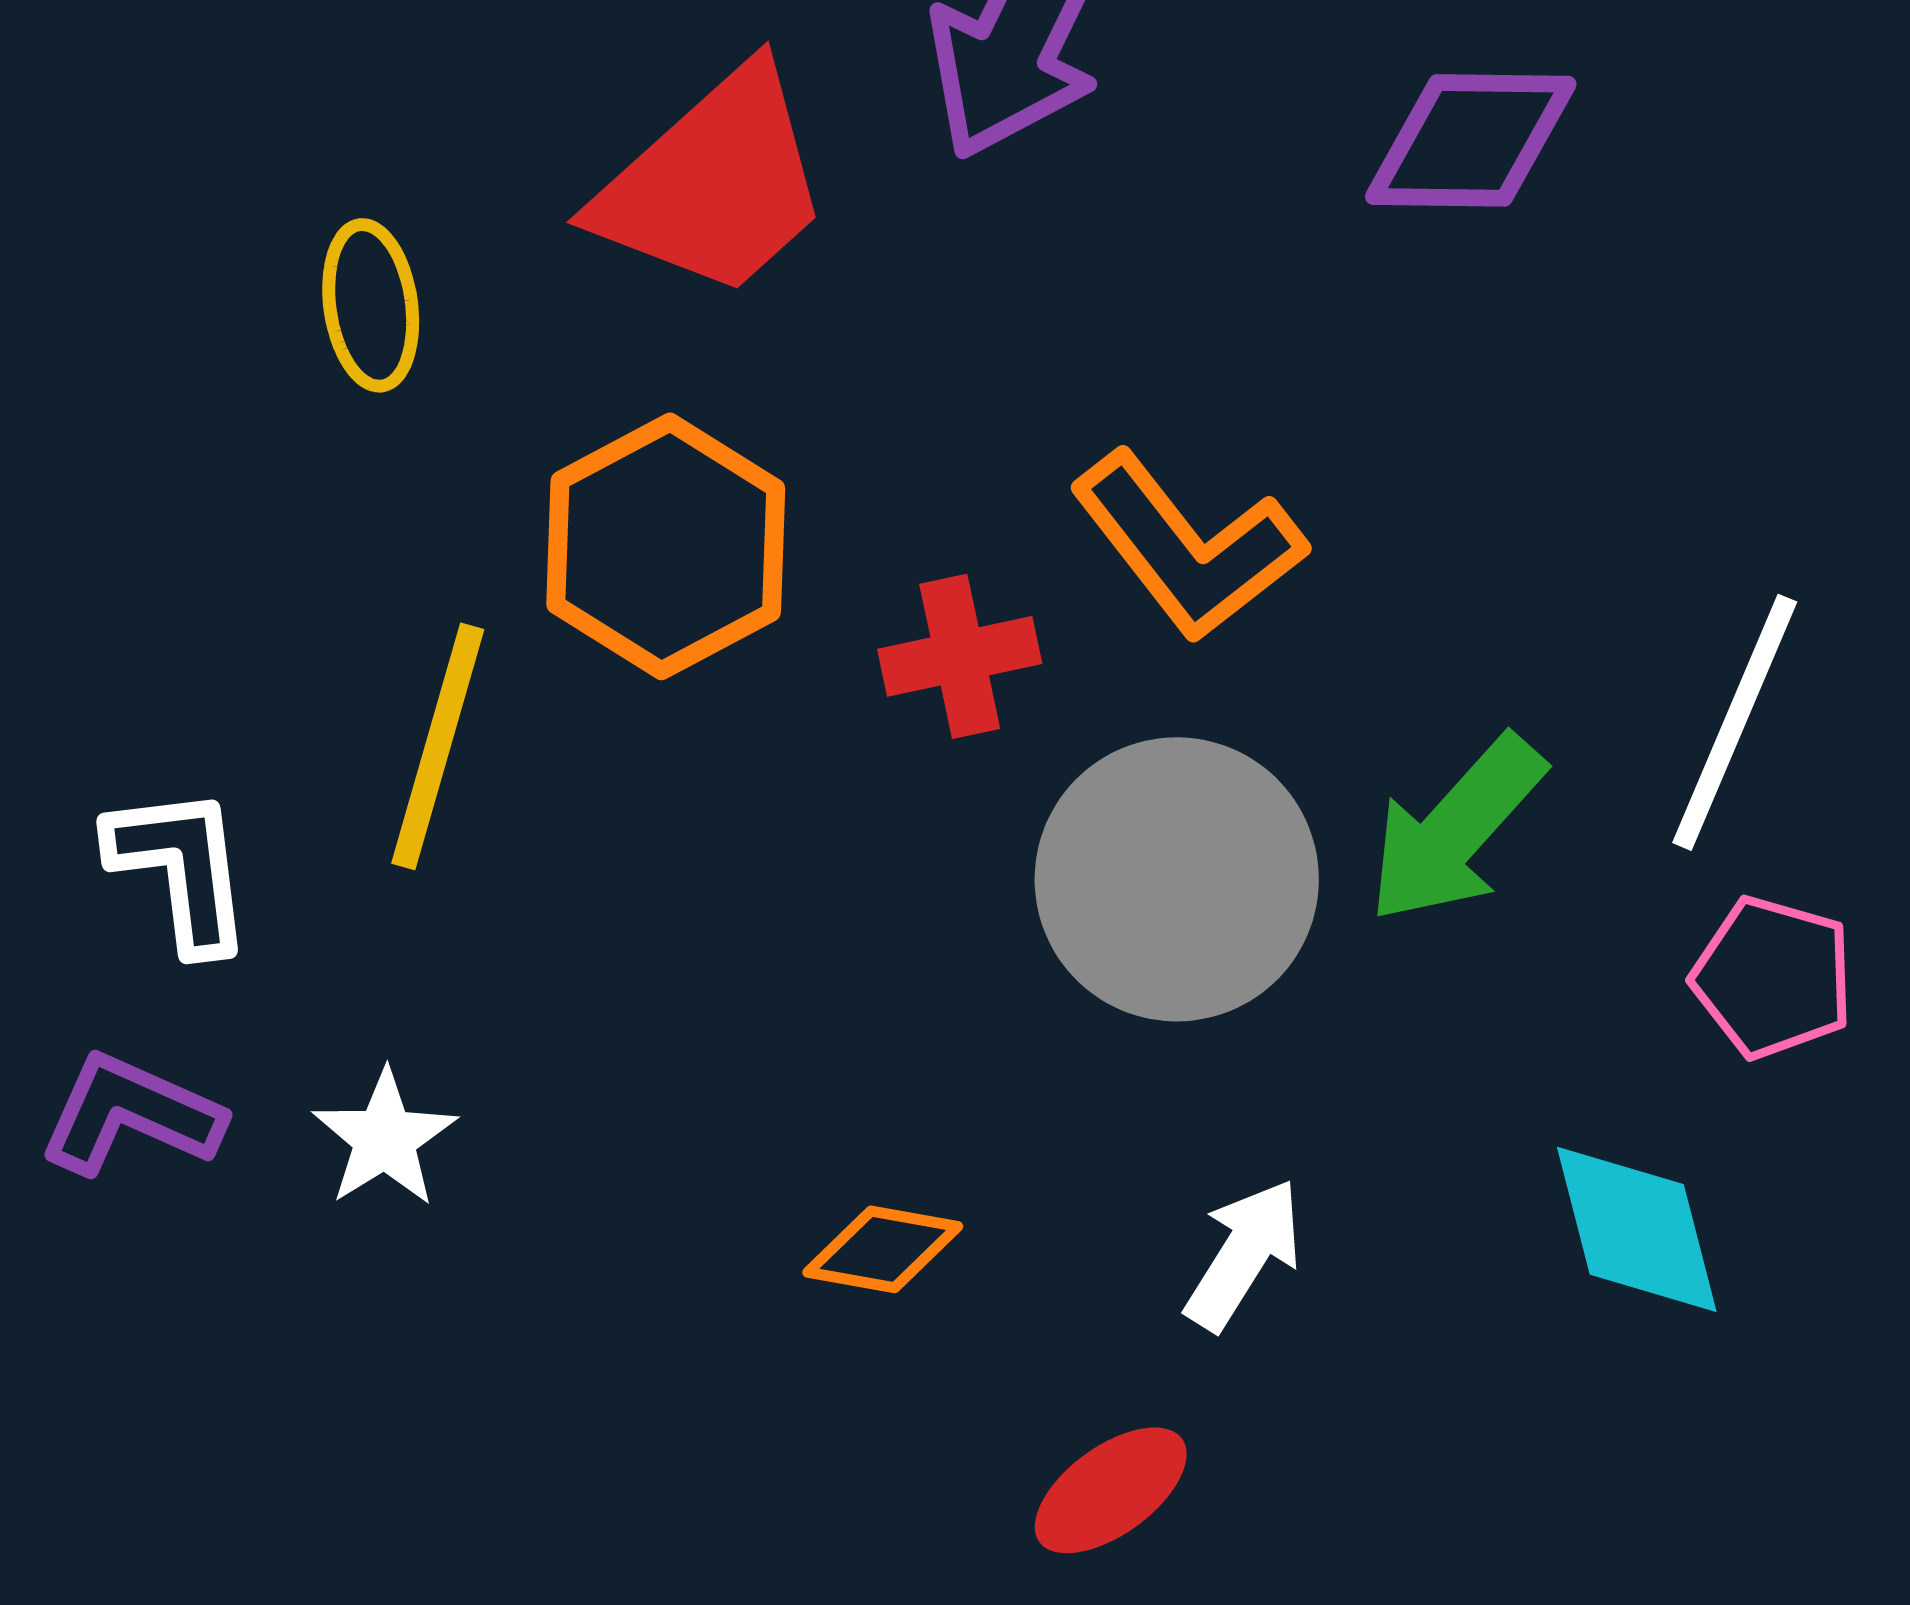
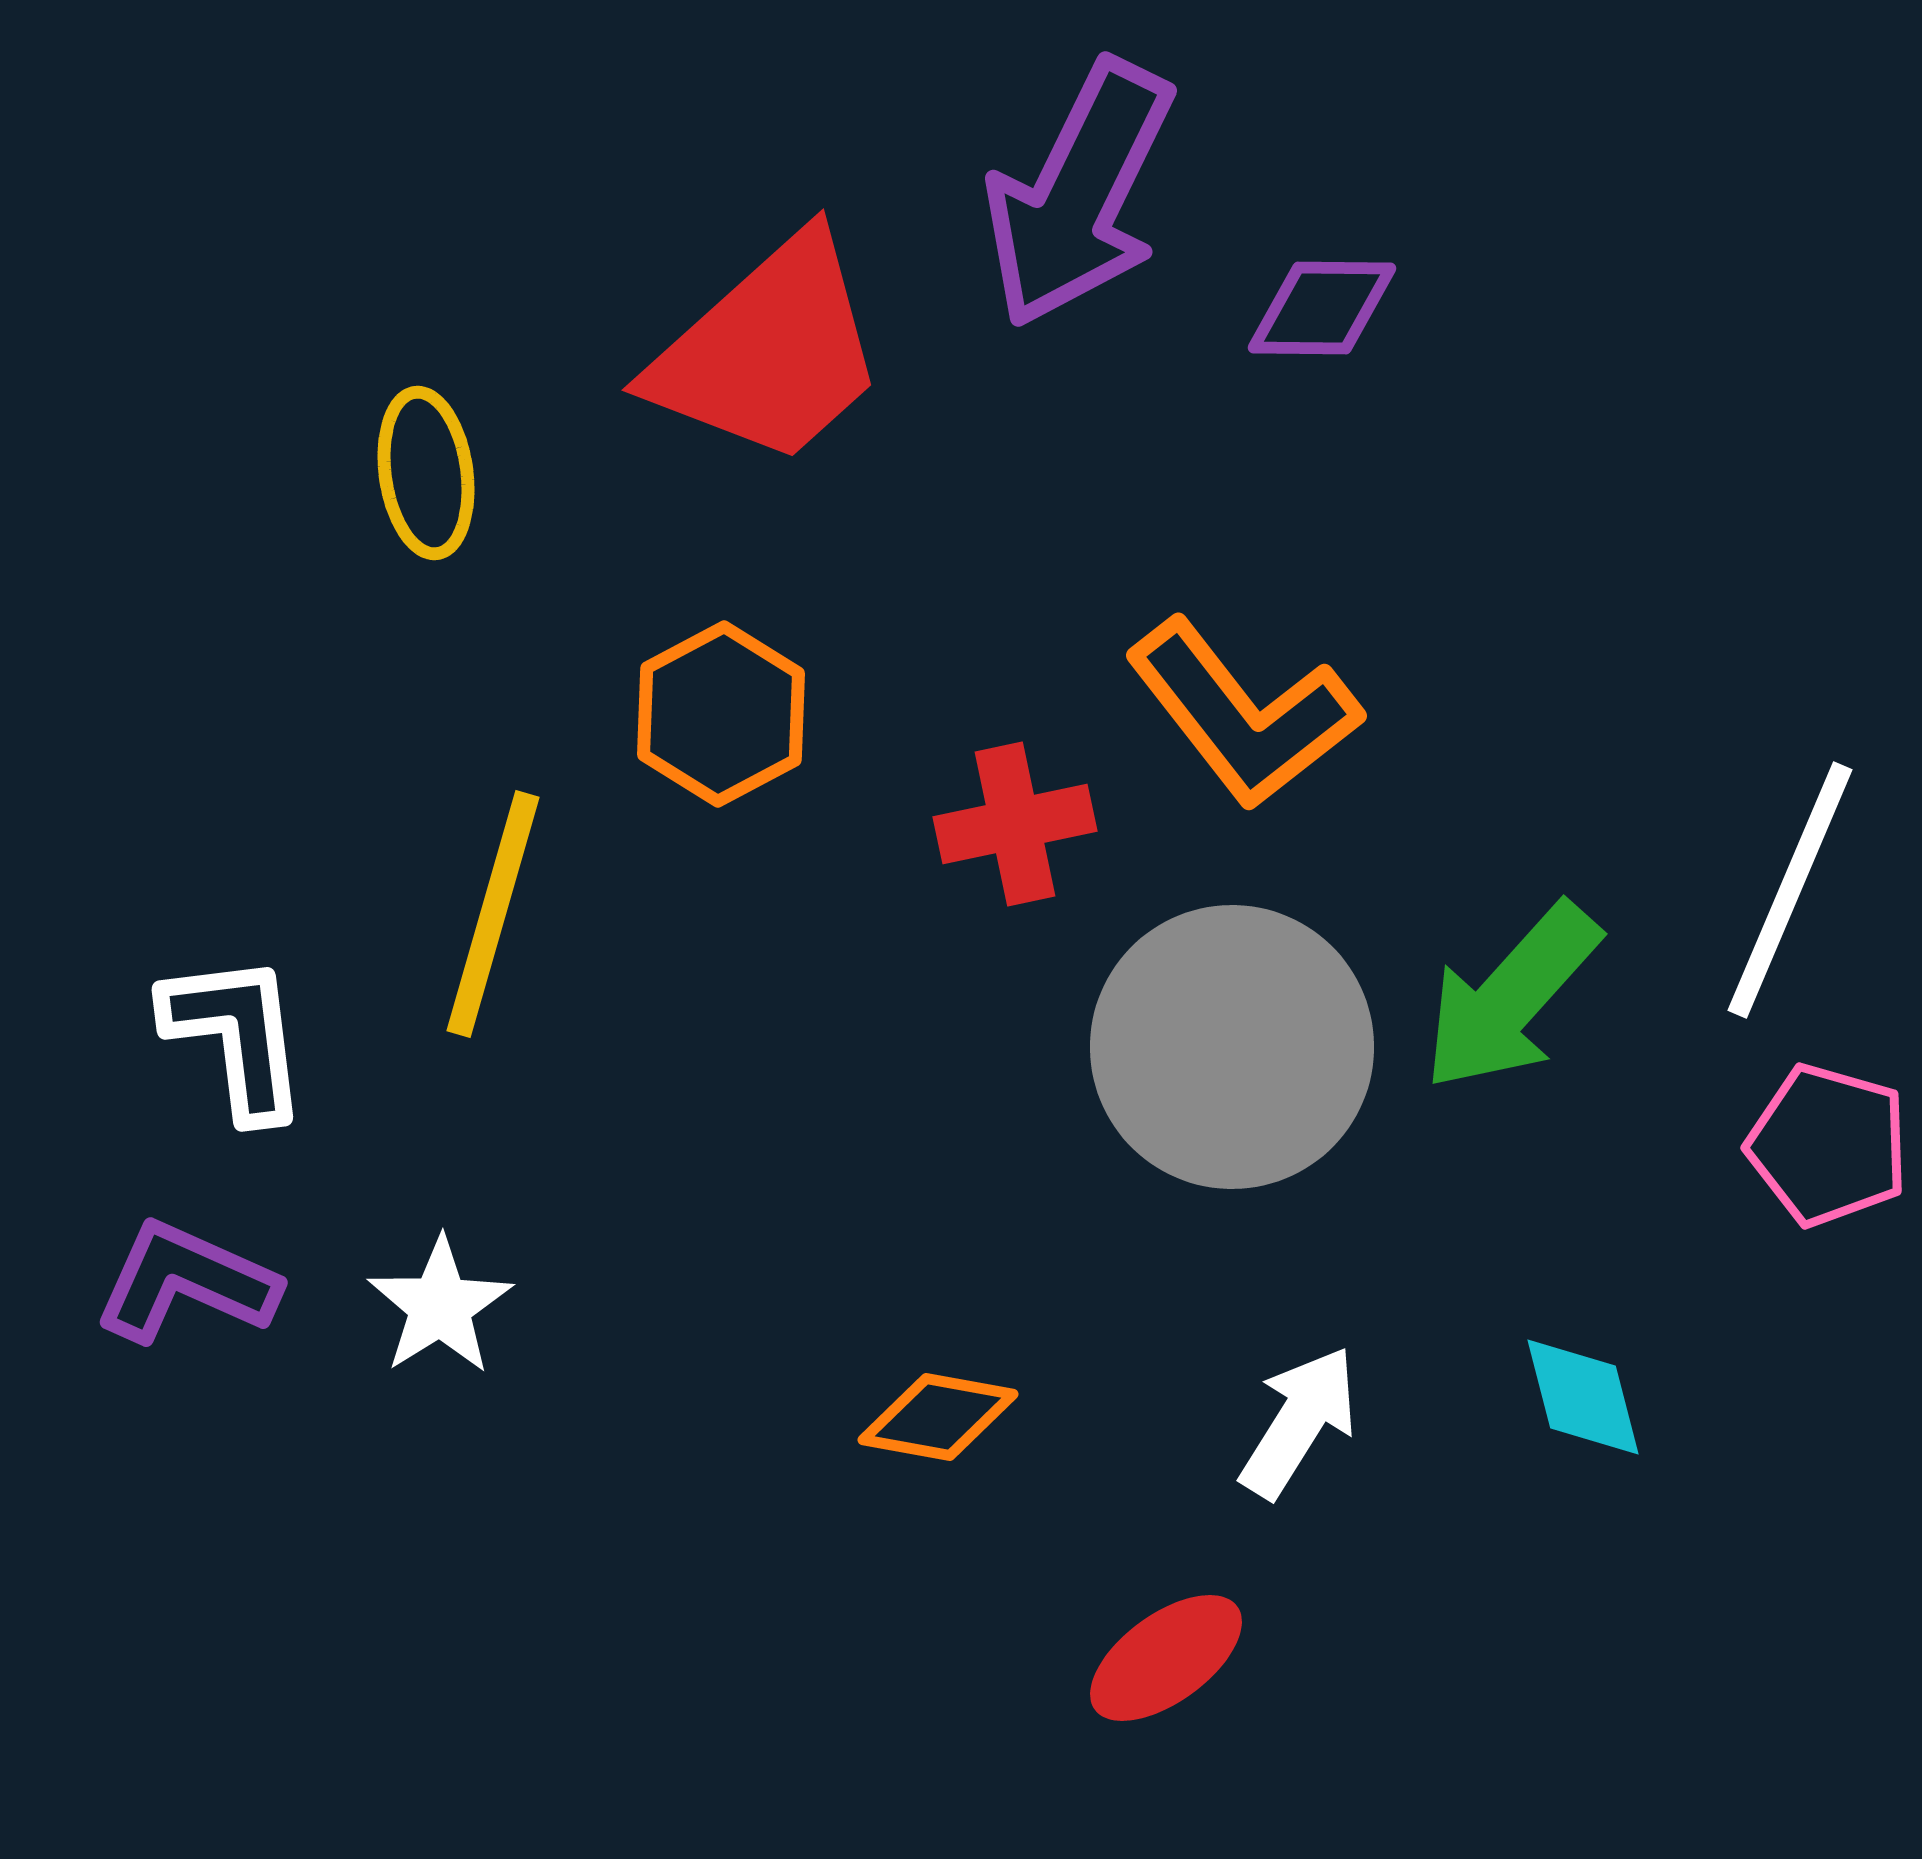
purple diamond: (1471, 140) -> (1322, 308), moved, size x0.7
orange hexagon: (666, 546) -> (721, 714), size x0.7
cyan diamond: (1637, 1229) -> (1583, 1397), moved, size x0.7

